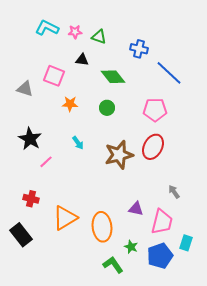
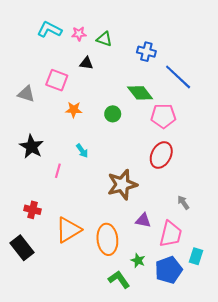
green diamond: (113, 77) -> (140, 93), moved
brown star: (119, 155) -> (122, 185), moved
pink line: (46, 162) -> (58, 171), moved, turned -32

